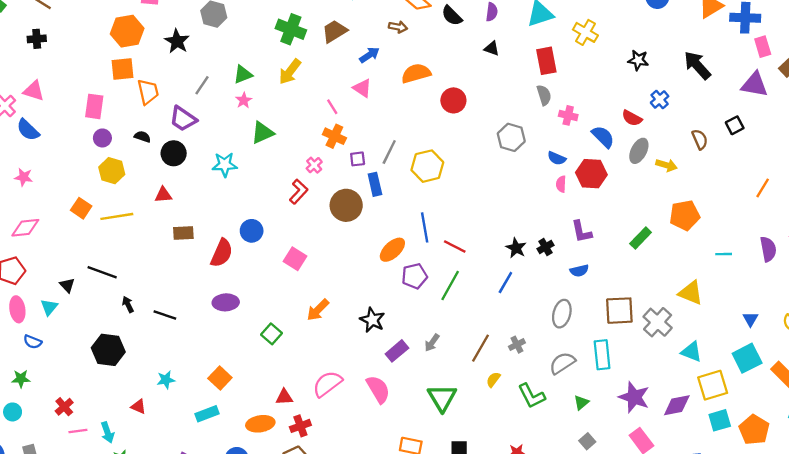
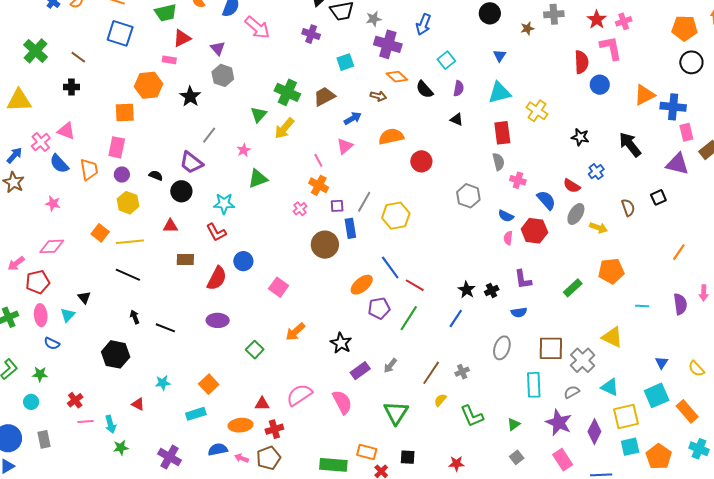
orange square: (123, 69) -> (125, 113), moved
green triangle: (243, 74) -> (259, 115), moved, turned -30
pink triangle: (362, 88) -> (345, 146), turned 42
orange trapezoid: (148, 92) -> (89, 170), moved
red L-shape: (299, 192) -> (216, 232), moved, turned 105
blue line: (425, 227) -> (390, 268), turned -30
black line: (102, 272) -> (128, 275), moved
gray semicircle: (562, 363) -> (572, 392), moved, size x0.7
purple diamond: (677, 405) -> (594, 432), turned -55

